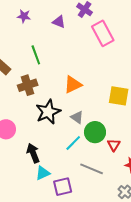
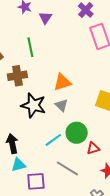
purple triangle: (59, 22) -> (45, 18), moved, turned 32
black star: (48, 112) -> (33, 105), turned 30
gray triangle: (77, 117) -> (61, 105), moved
red triangle: (114, 145) -> (93, 148), turned 32

